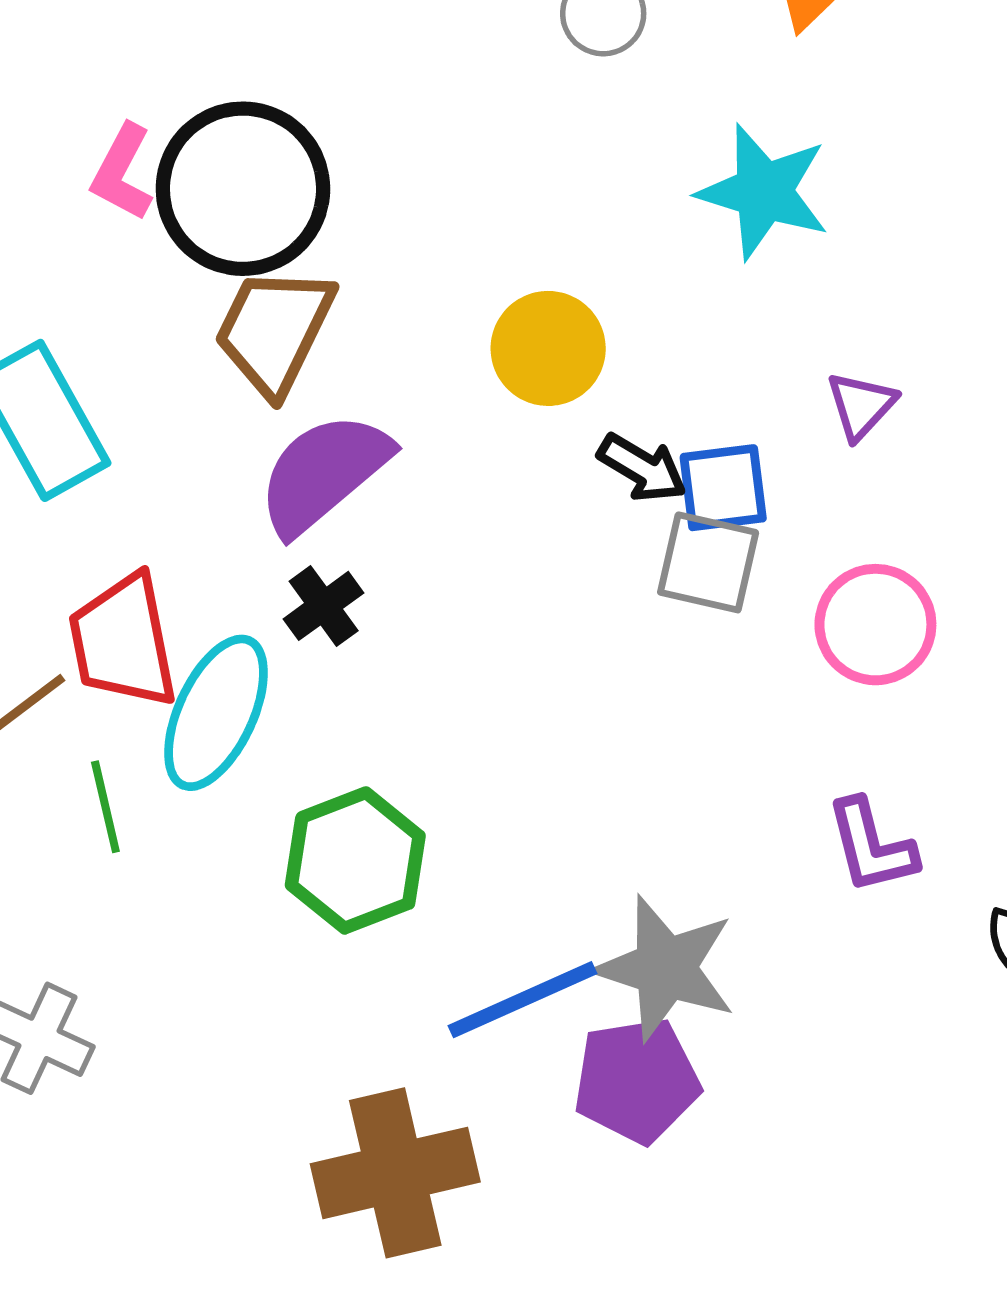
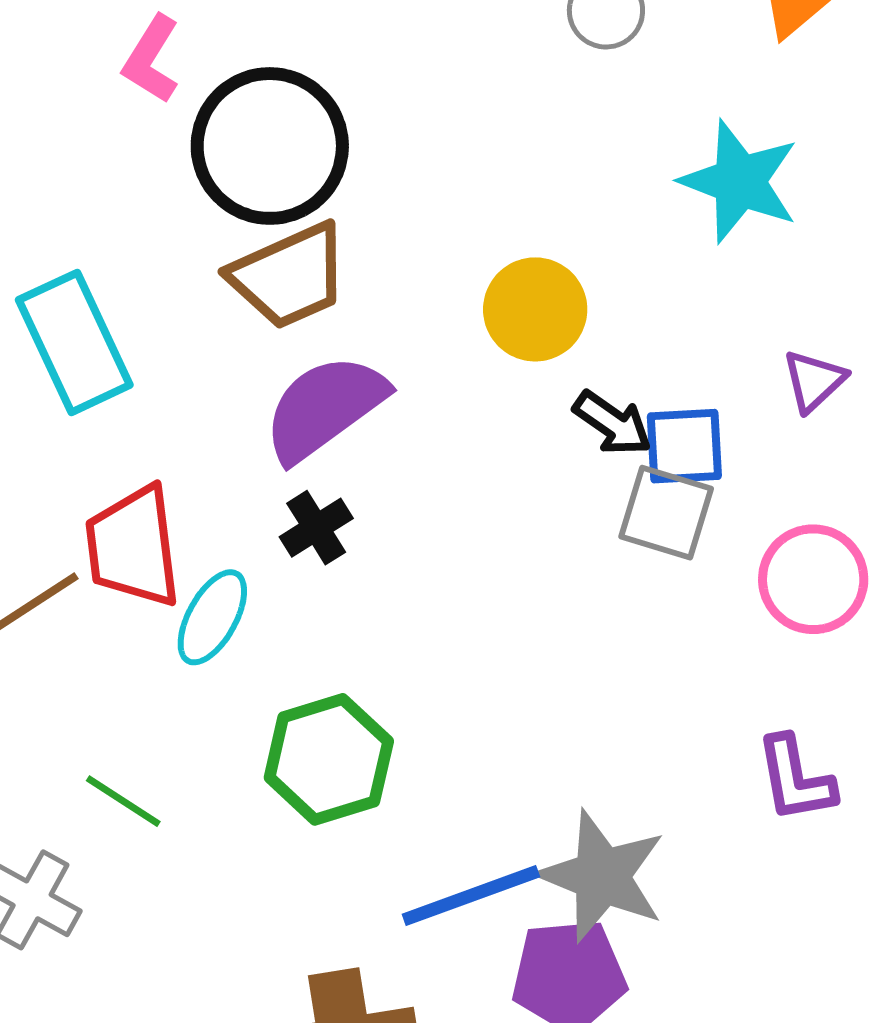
pink L-shape: (122, 172) -> (151, 59), moved
brown trapezoid: (274, 330) -> (289, 276), turned -144
cyan ellipse: (216, 713) -> (212, 617), size x0.7
green line: (105, 807) -> (123, 801), moved, turned -48

